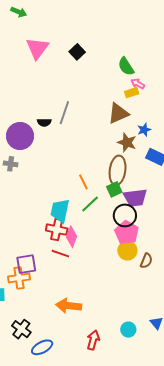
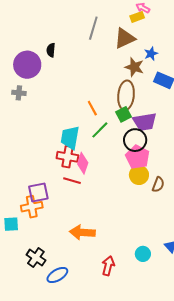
gray line: (64, 113) -> (93, 28), moved
black semicircle: (44, 122) -> (51, 50), turned 96

